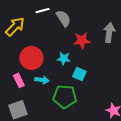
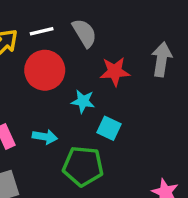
white line: (42, 11) -> (42, 31), moved
red circle: (31, 58) -> (45, 70), moved

